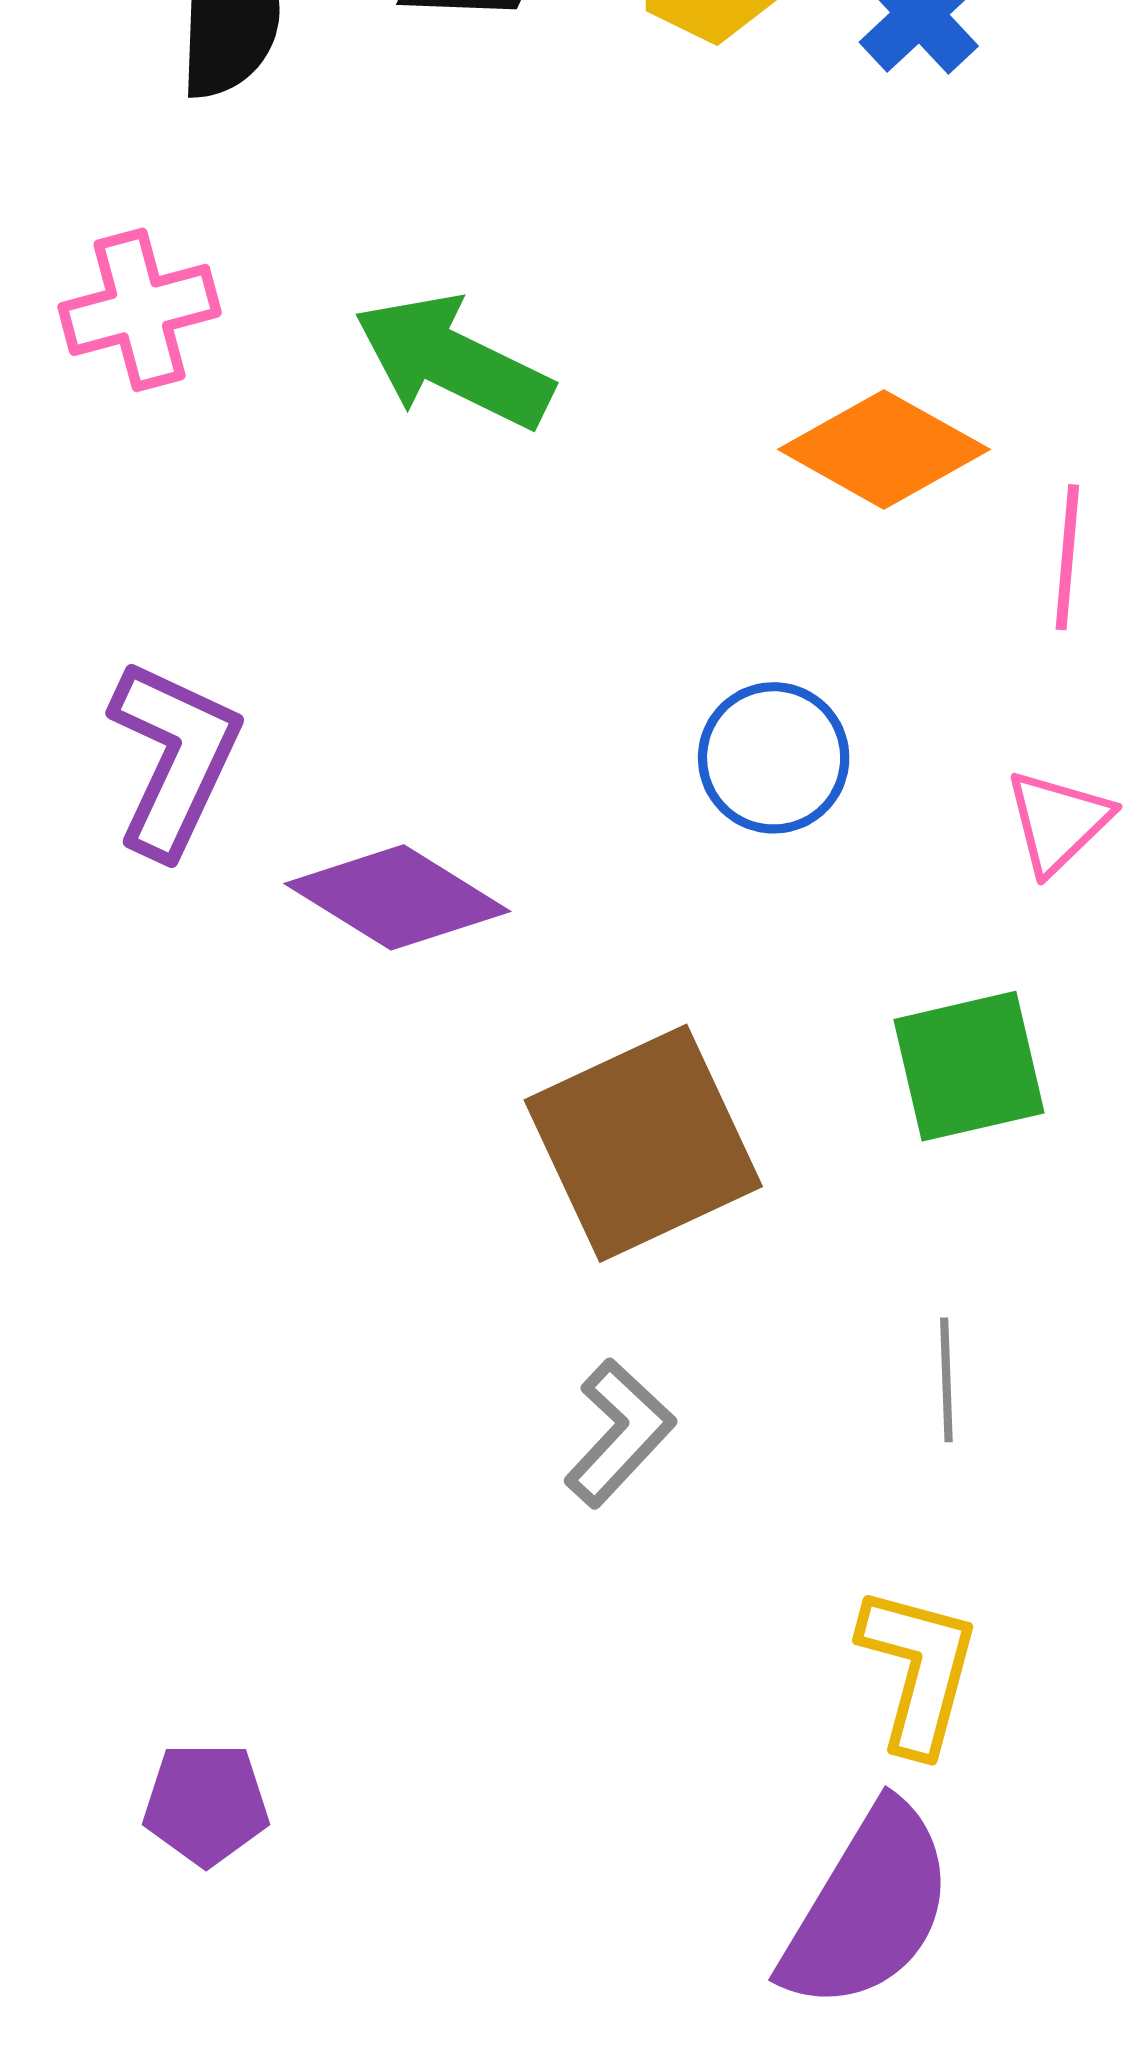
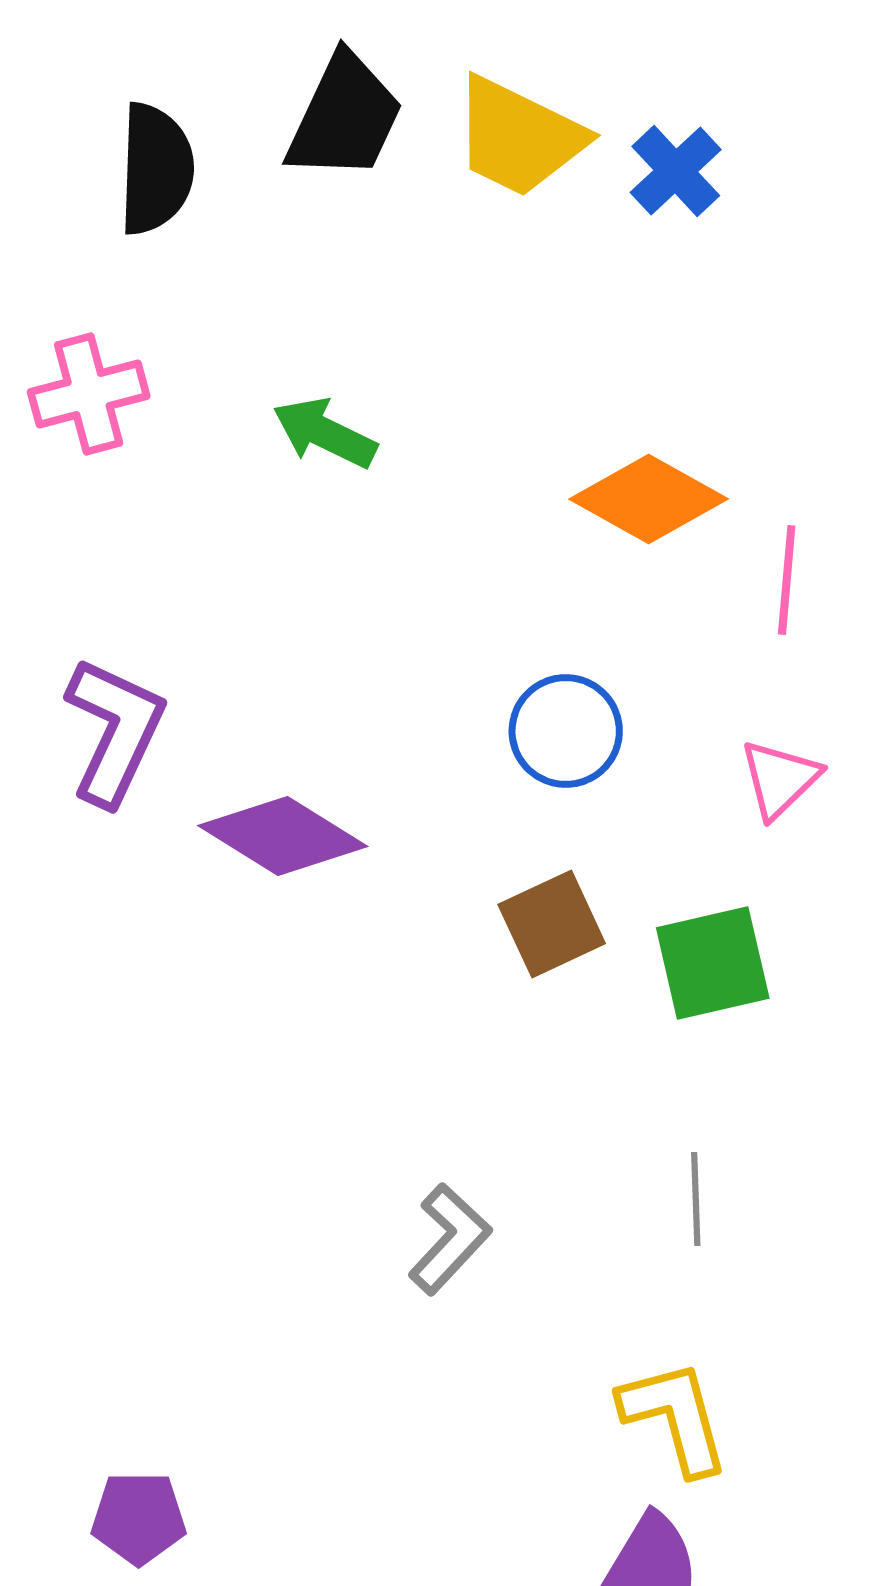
green arrow: (453, 362) -> (325, 433), size x0.7
brown square: (643, 1143) -> (552, 924), moved, size x0.6
yellow L-shape: (918, 1670) -> (675, 1417), turned -30

